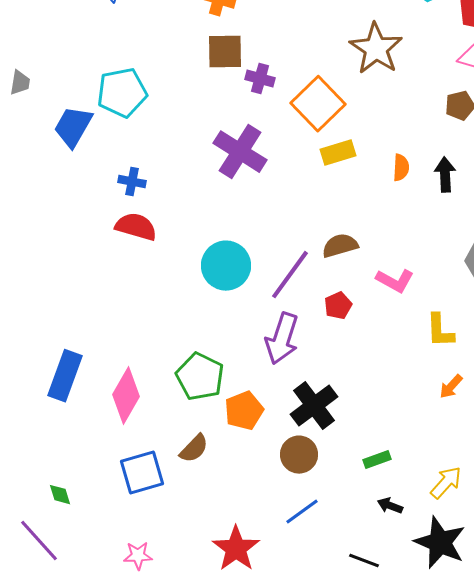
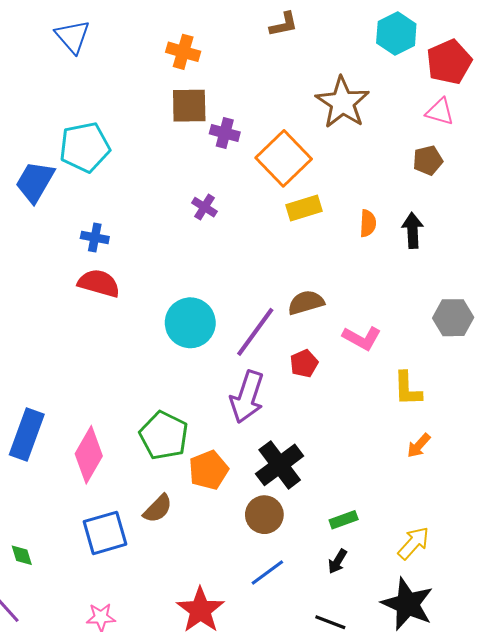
purple cross: (240, 152) -> (204, 207), size x0.5
black arrow: (390, 506) -> (337, 561), moved, turned -80

